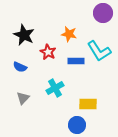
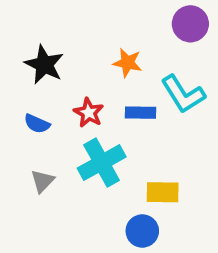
red star: (48, 52) -> (89, 113), moved
cyan cross: (55, 88) -> (102, 163), size x1.4

